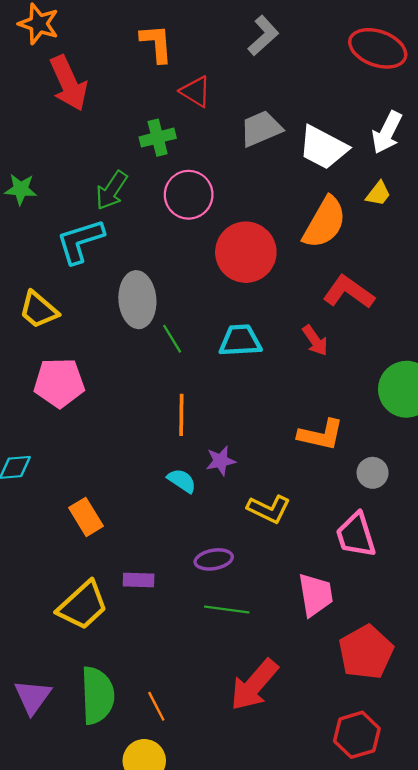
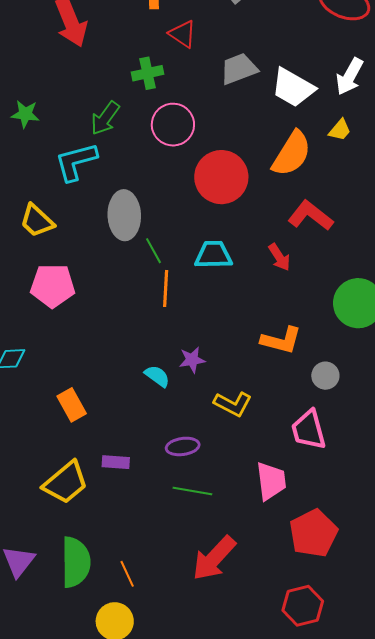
orange line: (181, 415) -> (166, 288), moved

